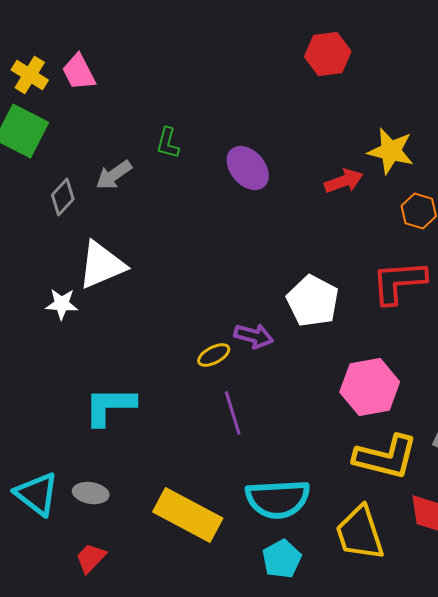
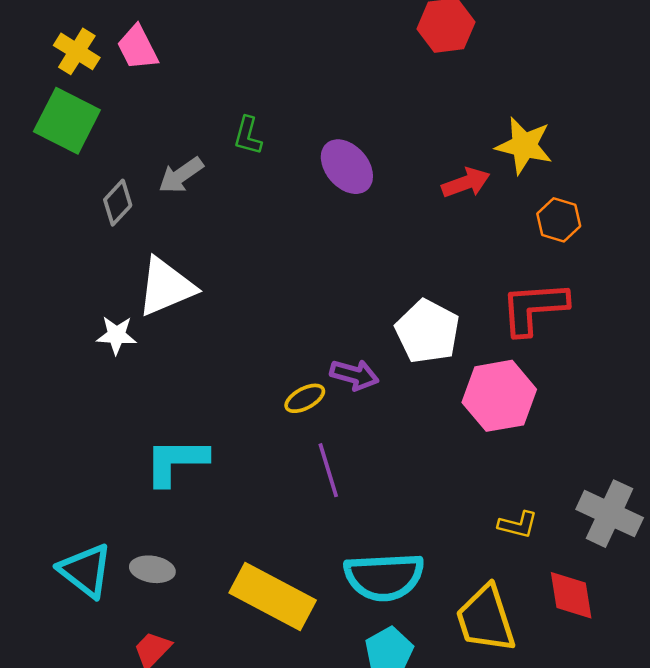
pink hexagon: (370, 387) -> (499, 396), moved
yellow L-shape: (386, 457) -> (518, 525), size x0.5

